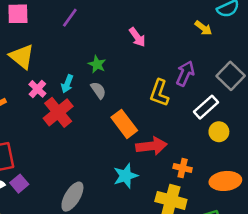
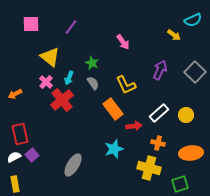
yellow triangle: (22, 57) -> (50, 57), moved
yellow L-shape: (159, 93) -> (126, 85), moved, turned -45
white rectangle: (206, 107) -> (159, 113), moved
red arrow: (151, 146) -> (134, 126), size x0.7

